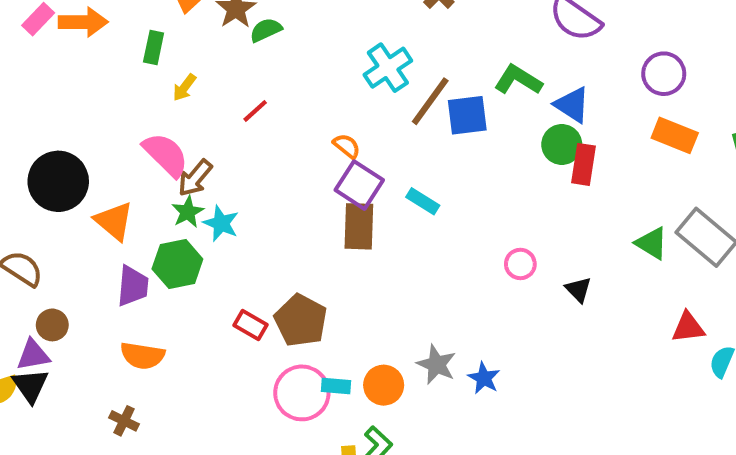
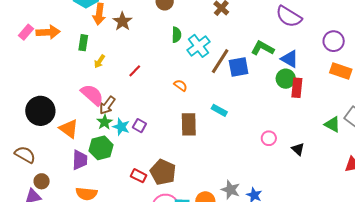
green semicircle: (266, 30) -> (176, 35), moved, turned 119
purple square: (359, 185) -> (139, 126), moved, size x0.6

